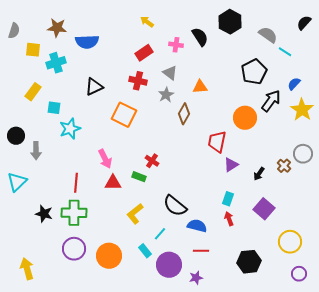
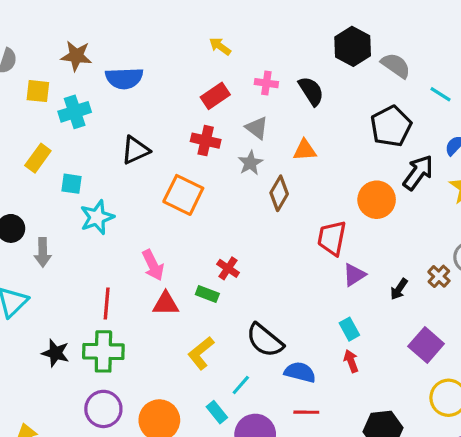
gray semicircle: (268, 35) -> (396, 65), moved
black semicircle: (200, 37) -> (311, 91), moved
cyan rectangle: (228, 199) -> (349, 329), turned -48
purple square: (264, 209) -> (426, 345), moved

